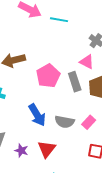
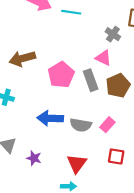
blue arrow: (37, 115) -> (50, 118), turned 125
red triangle: (47, 149) -> (77, 164), moved

